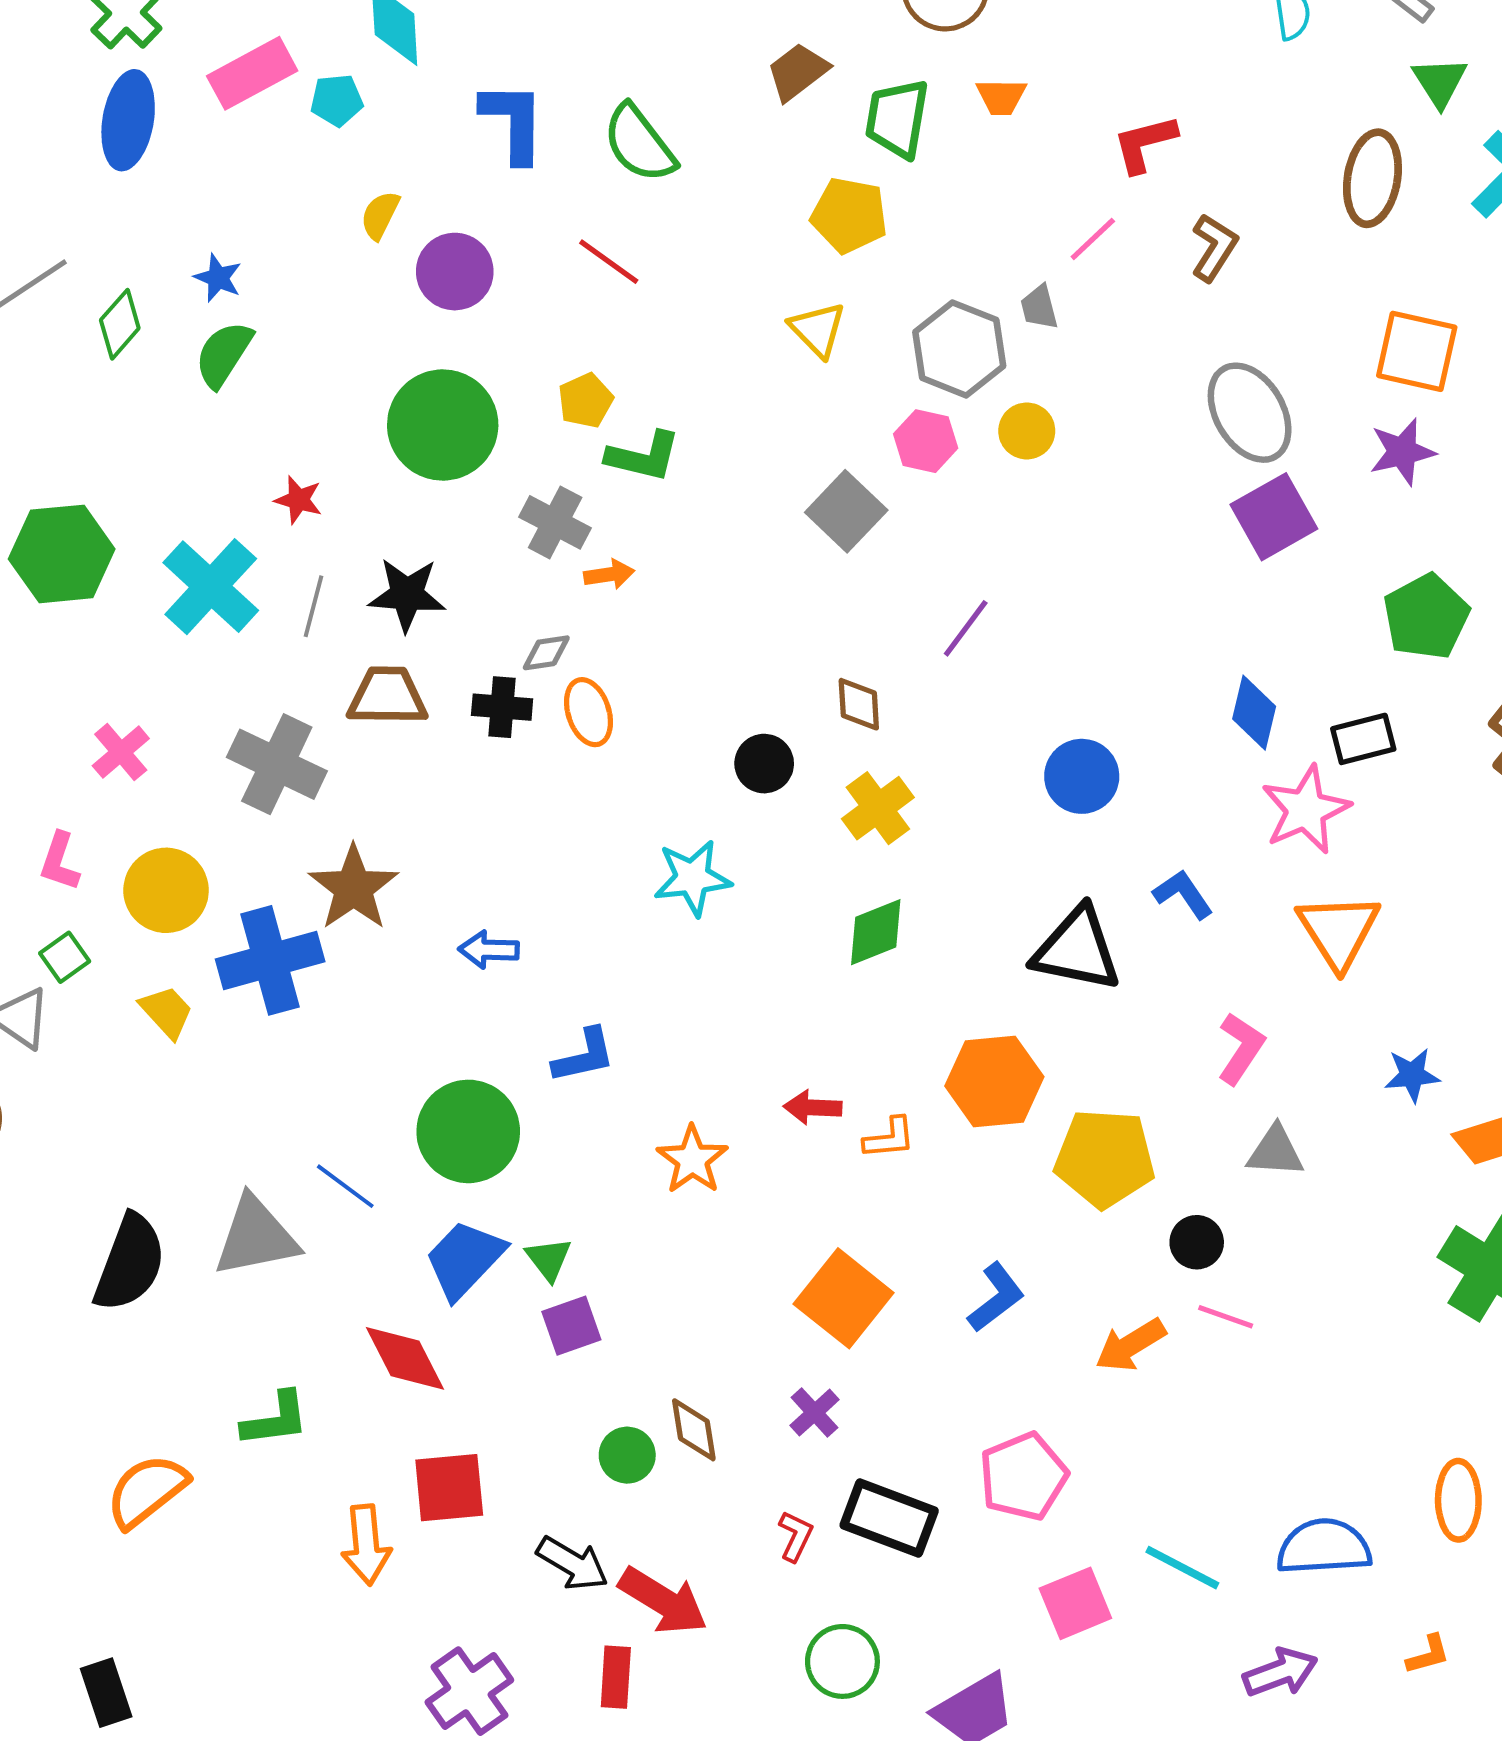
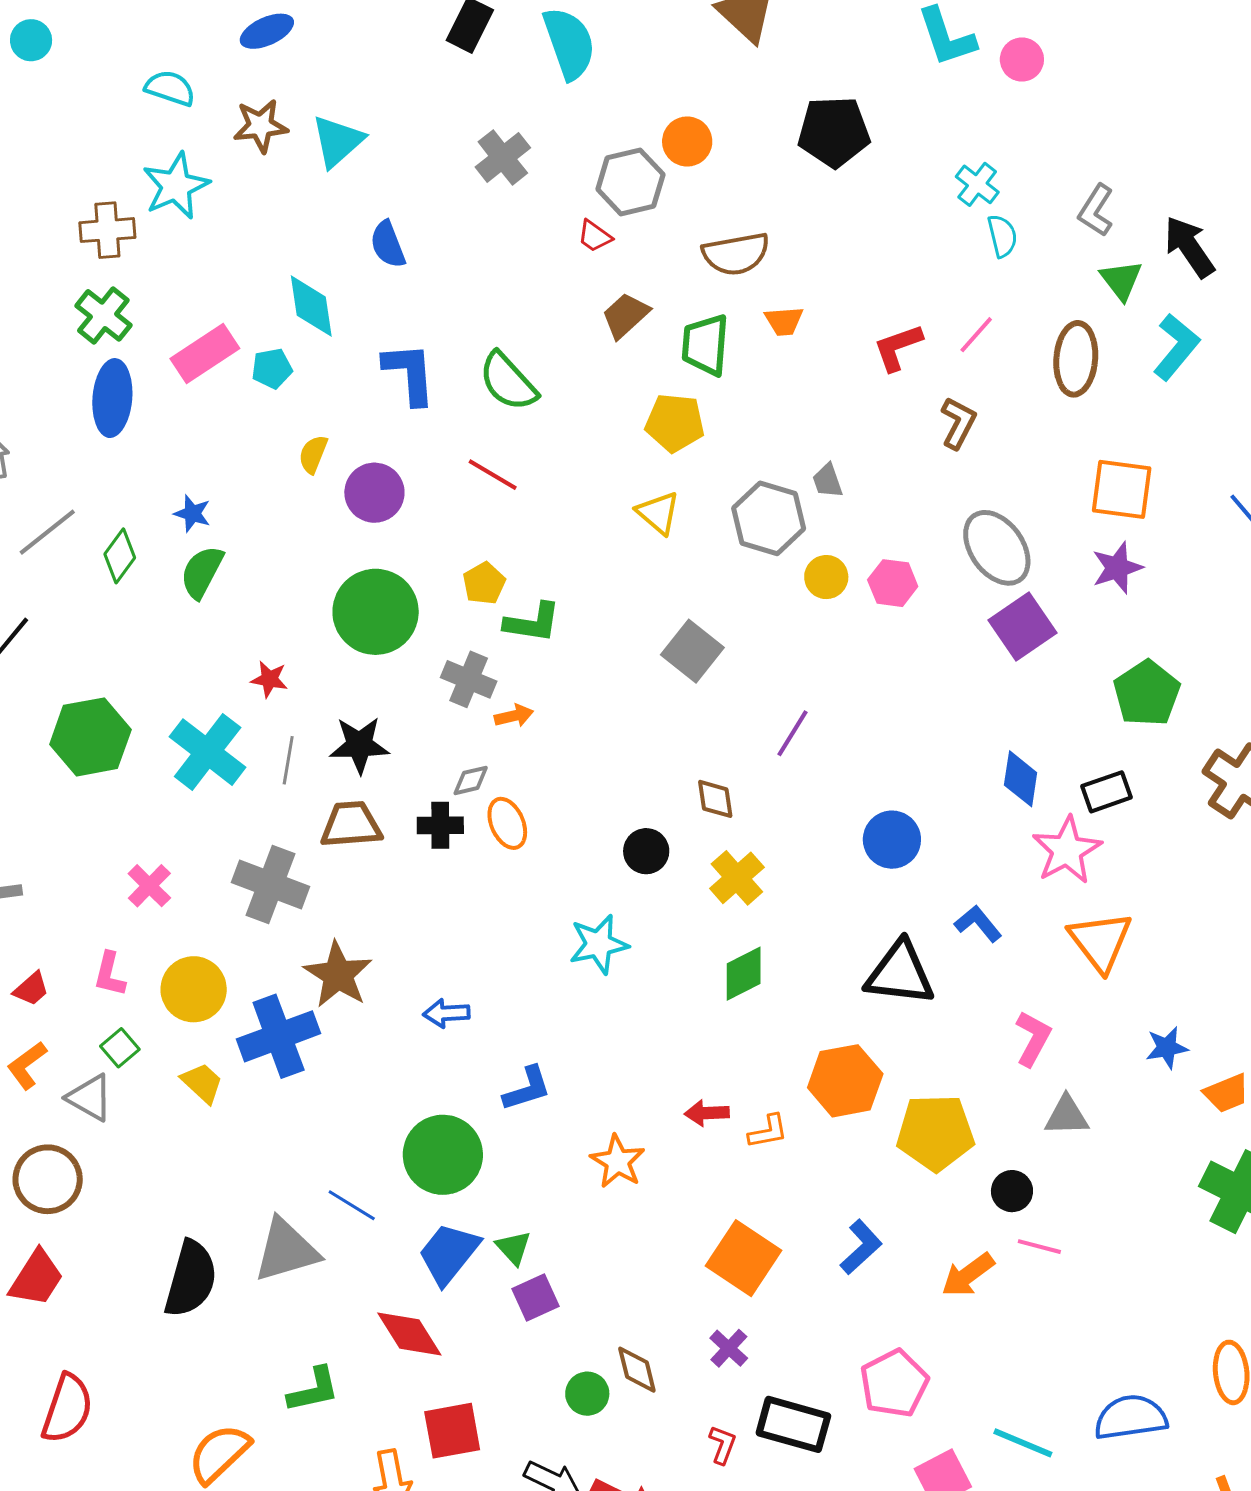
pink line: (1093, 239) -> (976, 335), moved
pink hexagon: (926, 441) -> (893, 583), moved

